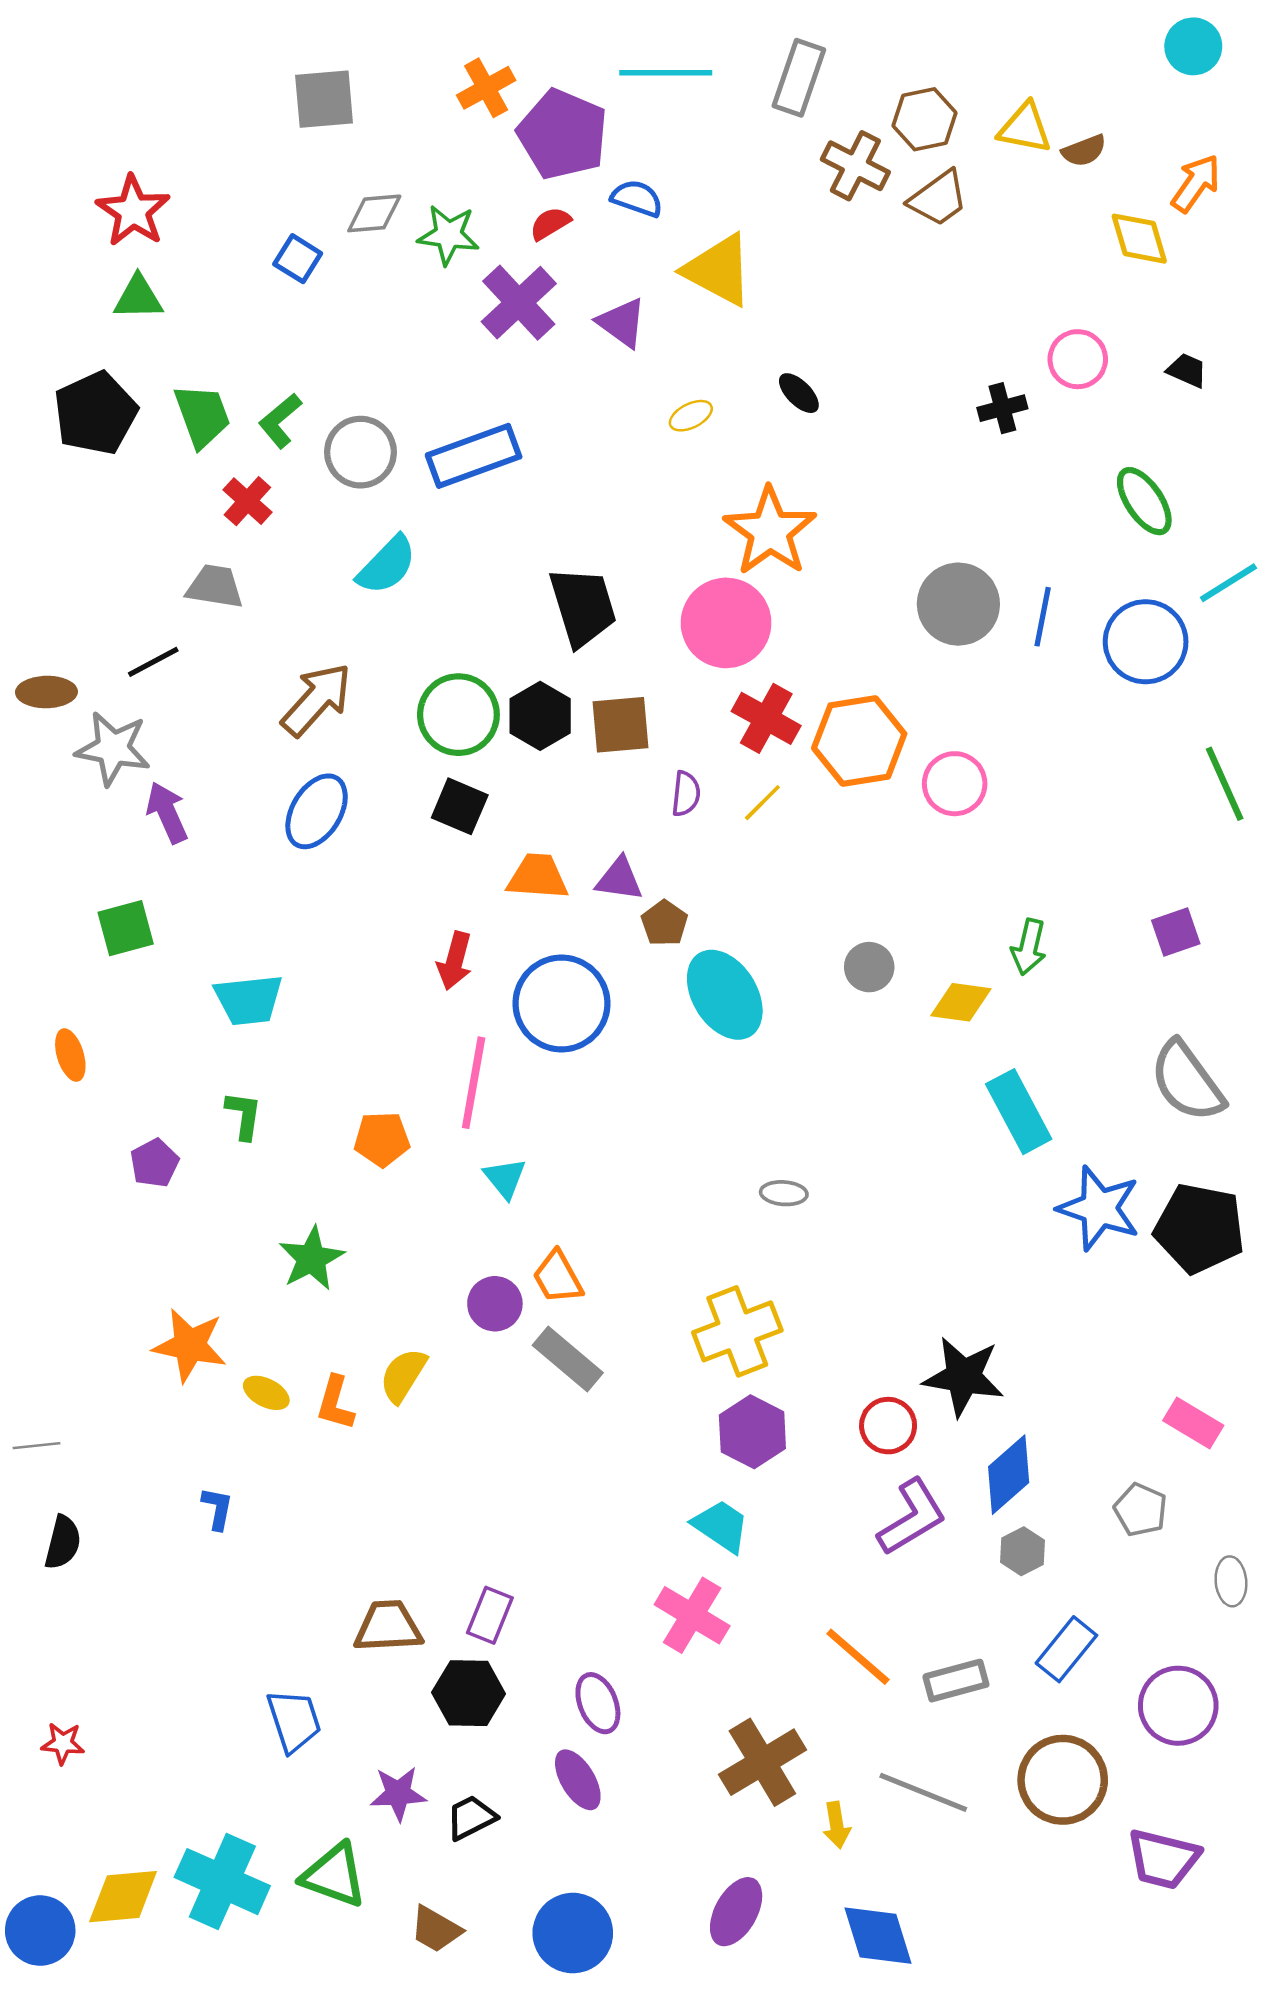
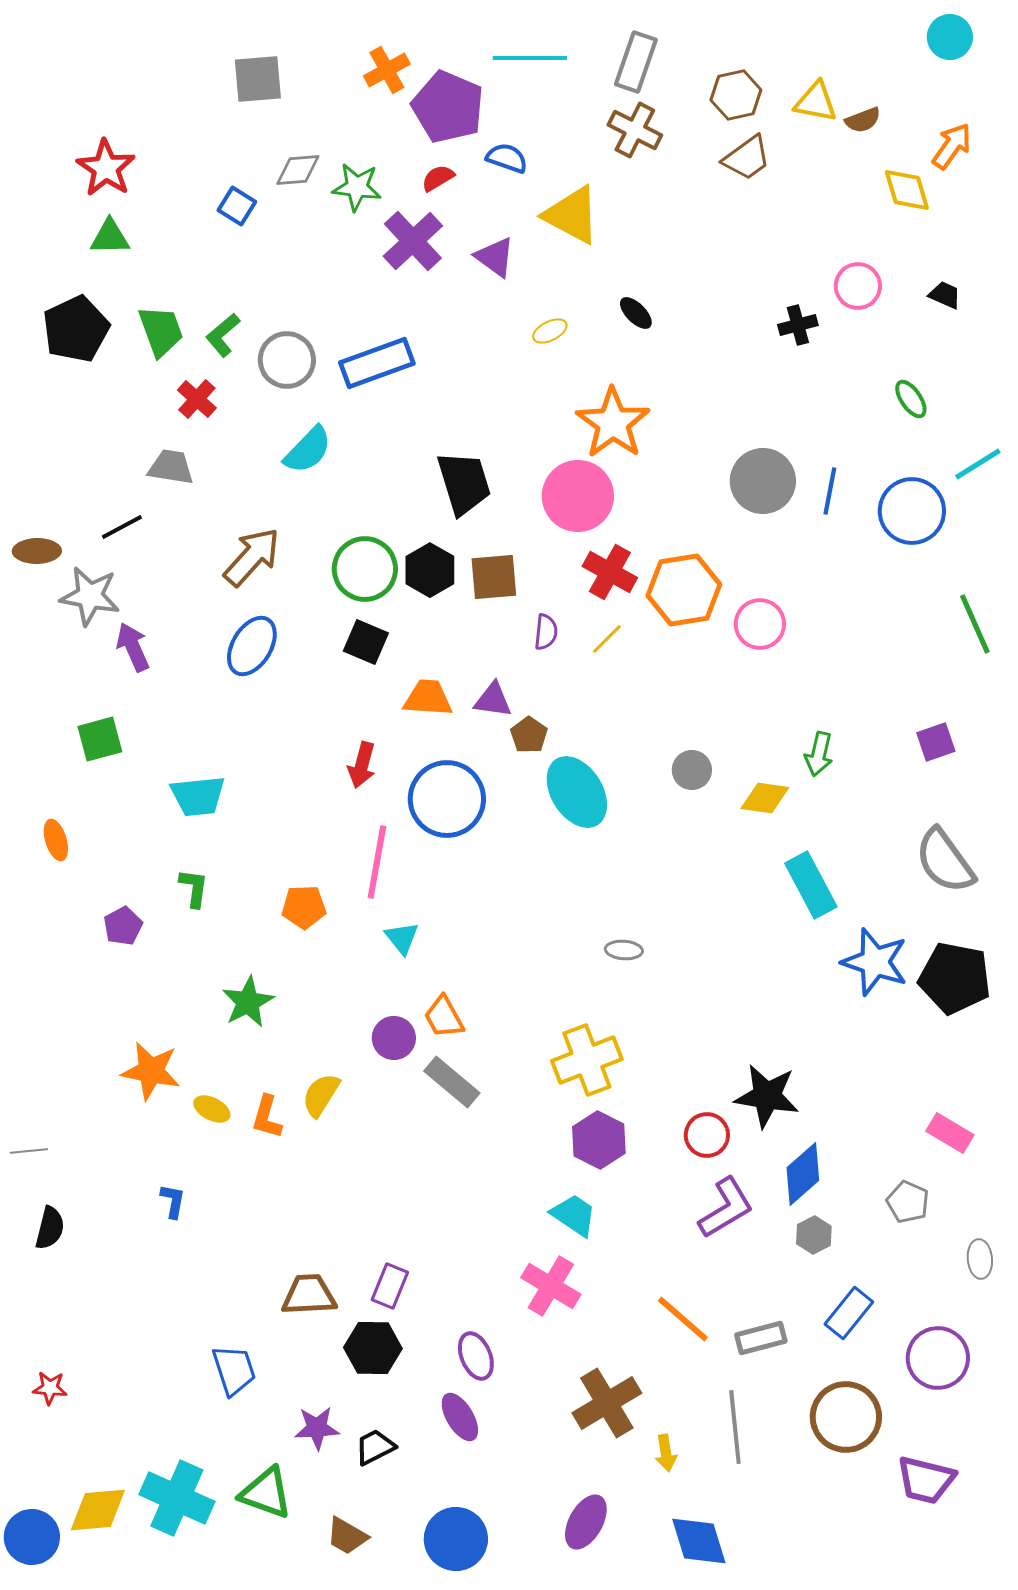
brown cross: (855, 166) -> (635, 130), moved
green ellipse: (1144, 501) -> (911, 399), size x0.7
gray line: (923, 1792) -> (735, 1427), turned 62

